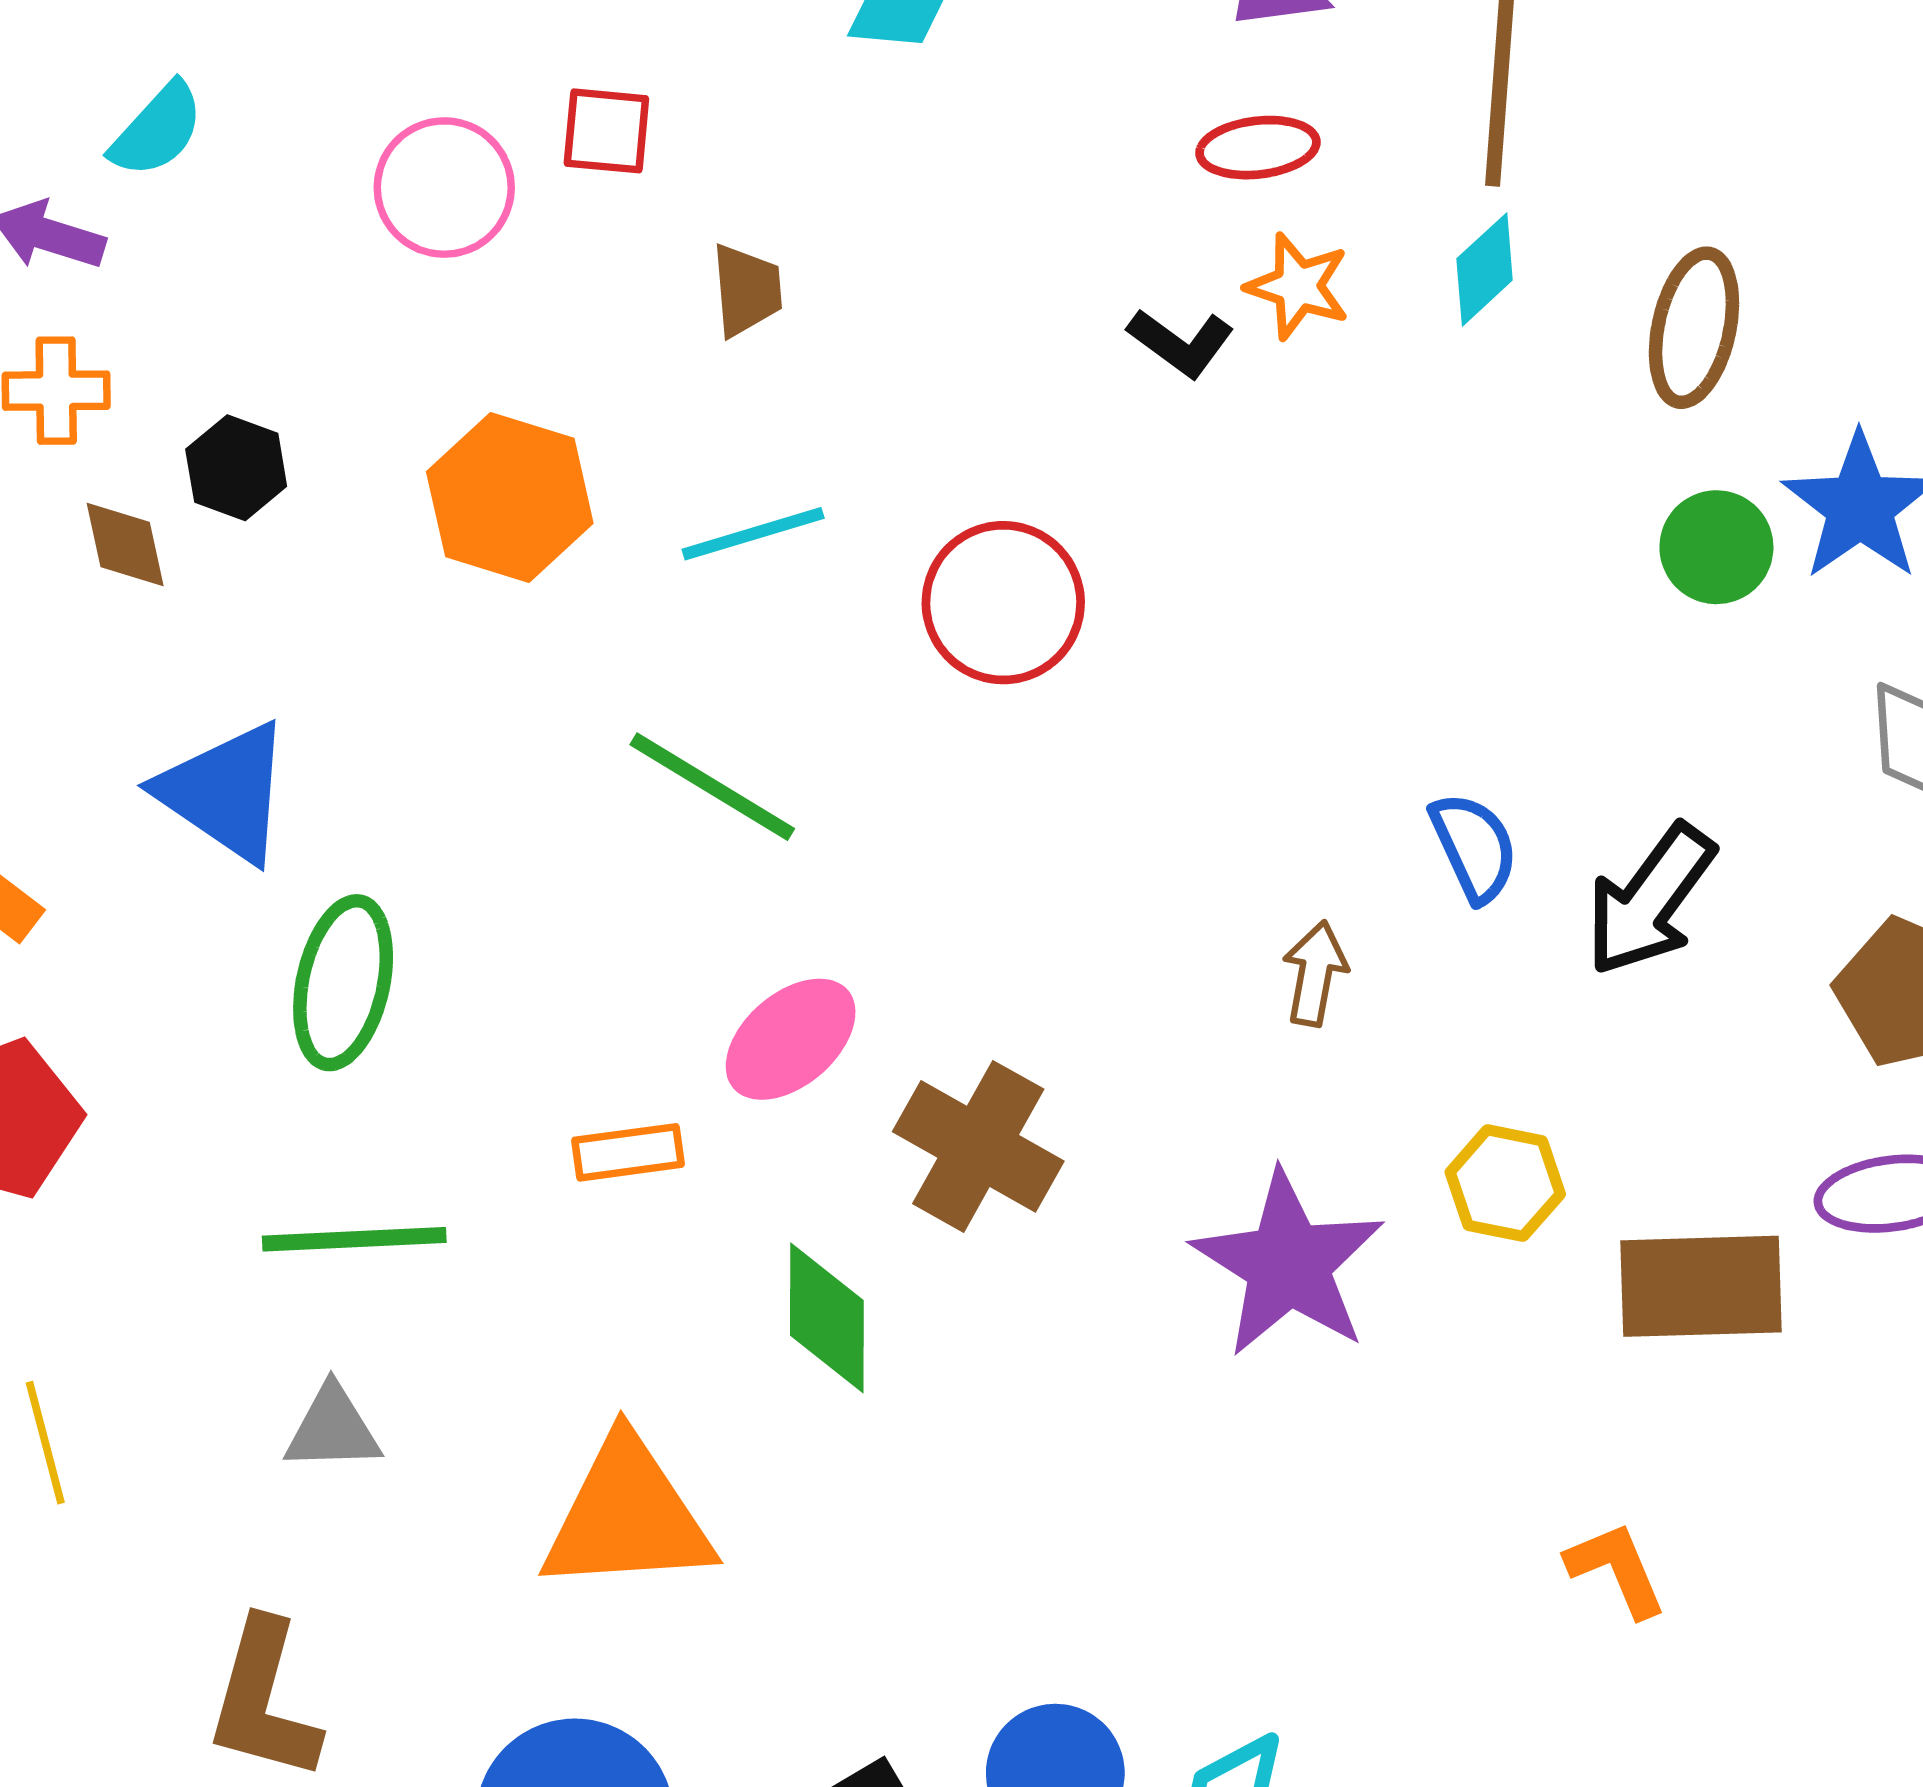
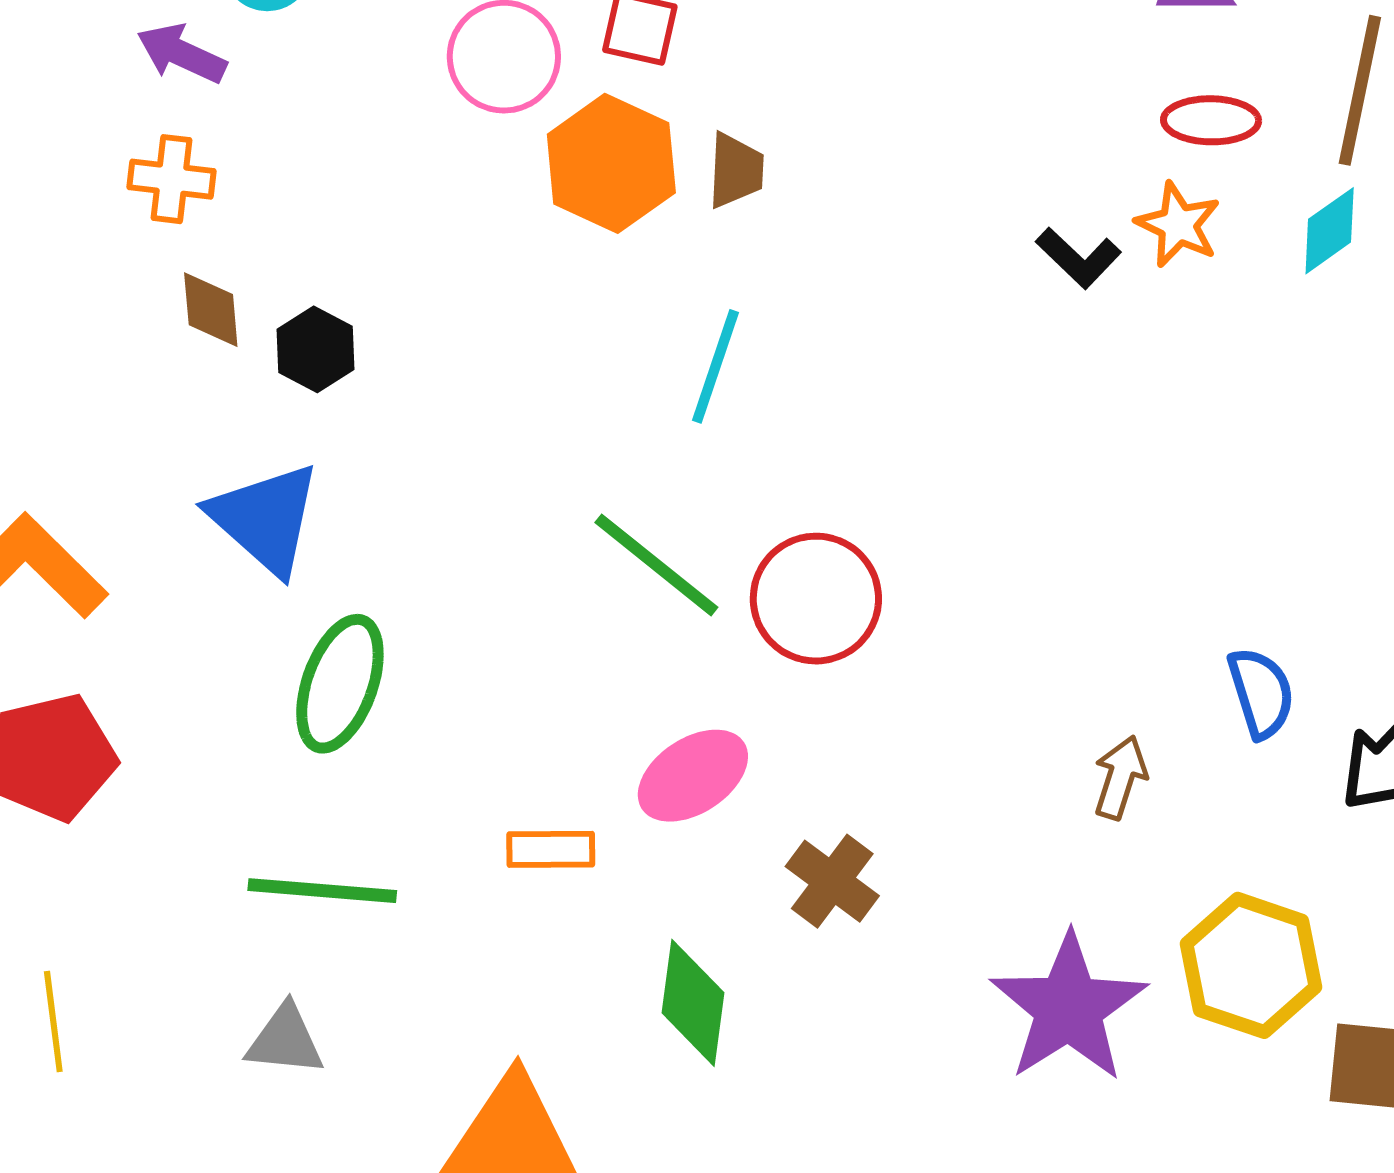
red ellipse: (1258, 148) -> (1211, 120), moved
black hexagon: (236, 468) -> (315, 349), moved
orange hexagon: (510, 498) -> (611, 163), moved
cyan line: (753, 534) -> (716, 366), turned -62
red circle: (1003, 603) -> (816, 599), moved
brown cross: (978, 1146) -> (832, 881), size x0.7
yellow hexagon: (1505, 1183) -> (1251, 965), size x1.5

